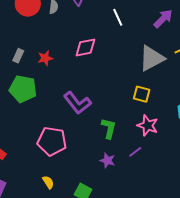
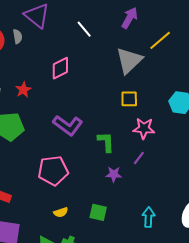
yellow semicircle: (48, 182) -> (61, 212), turned 120

